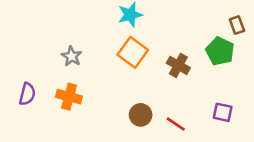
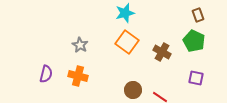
brown rectangle: (237, 25) -> (198, 15), moved
purple square: (223, 112) -> (196, 78), moved

